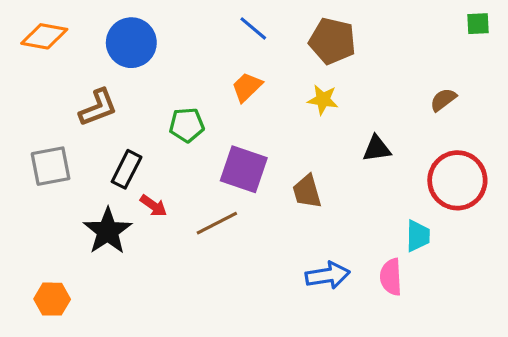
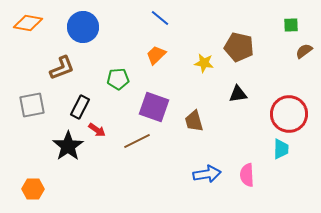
green square: (478, 24) -> (291, 25), moved
brown pentagon: (332, 41) -> (239, 47), moved
brown semicircle: (443, 100) -> (304, 51), moved
cyan trapezoid: (418, 236) -> (281, 149), moved

